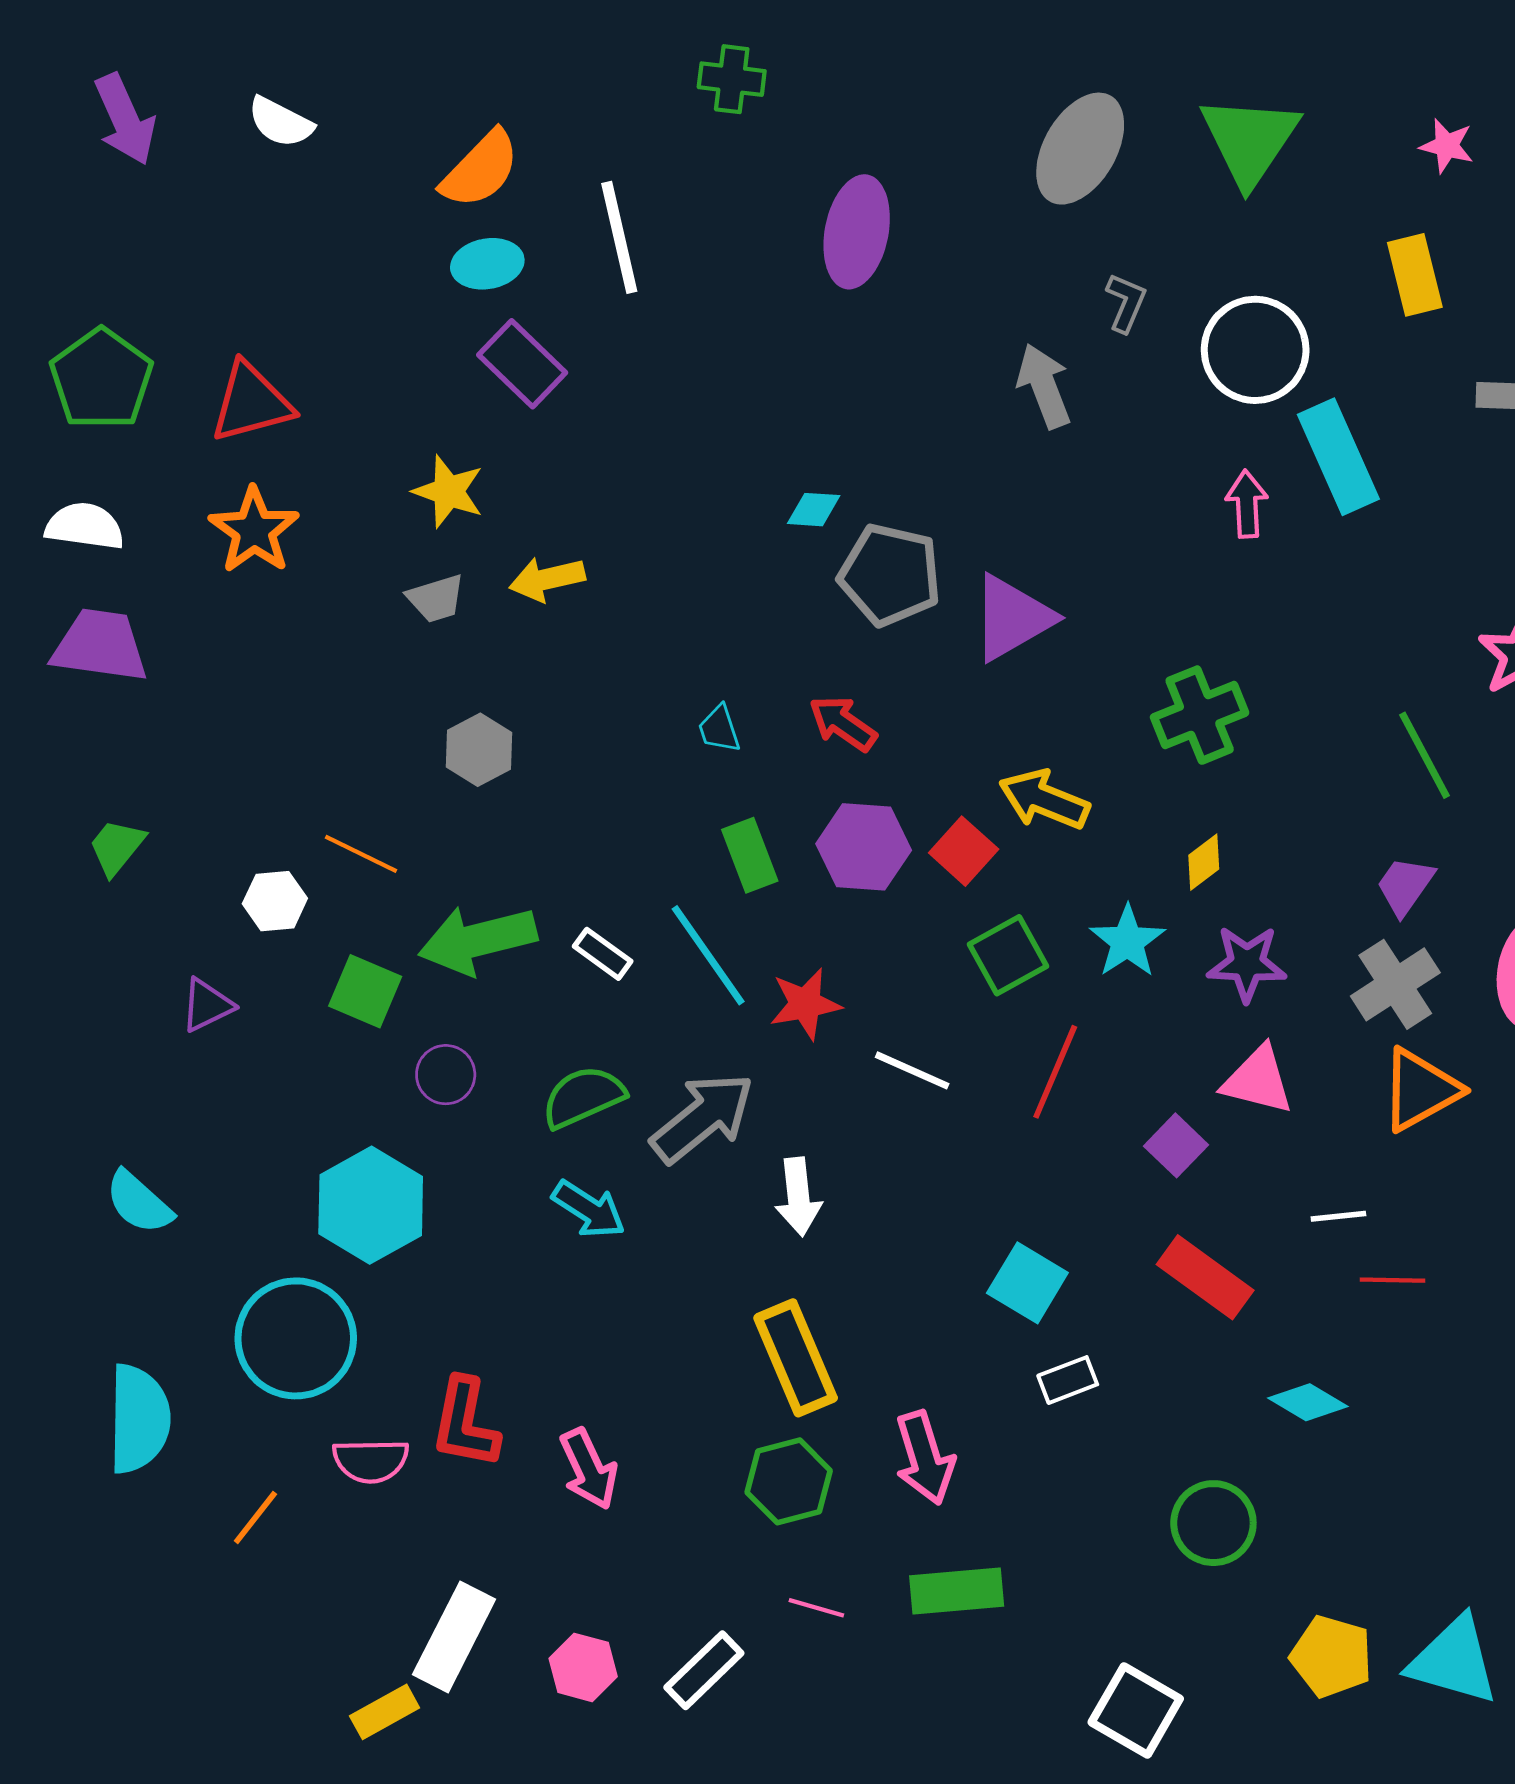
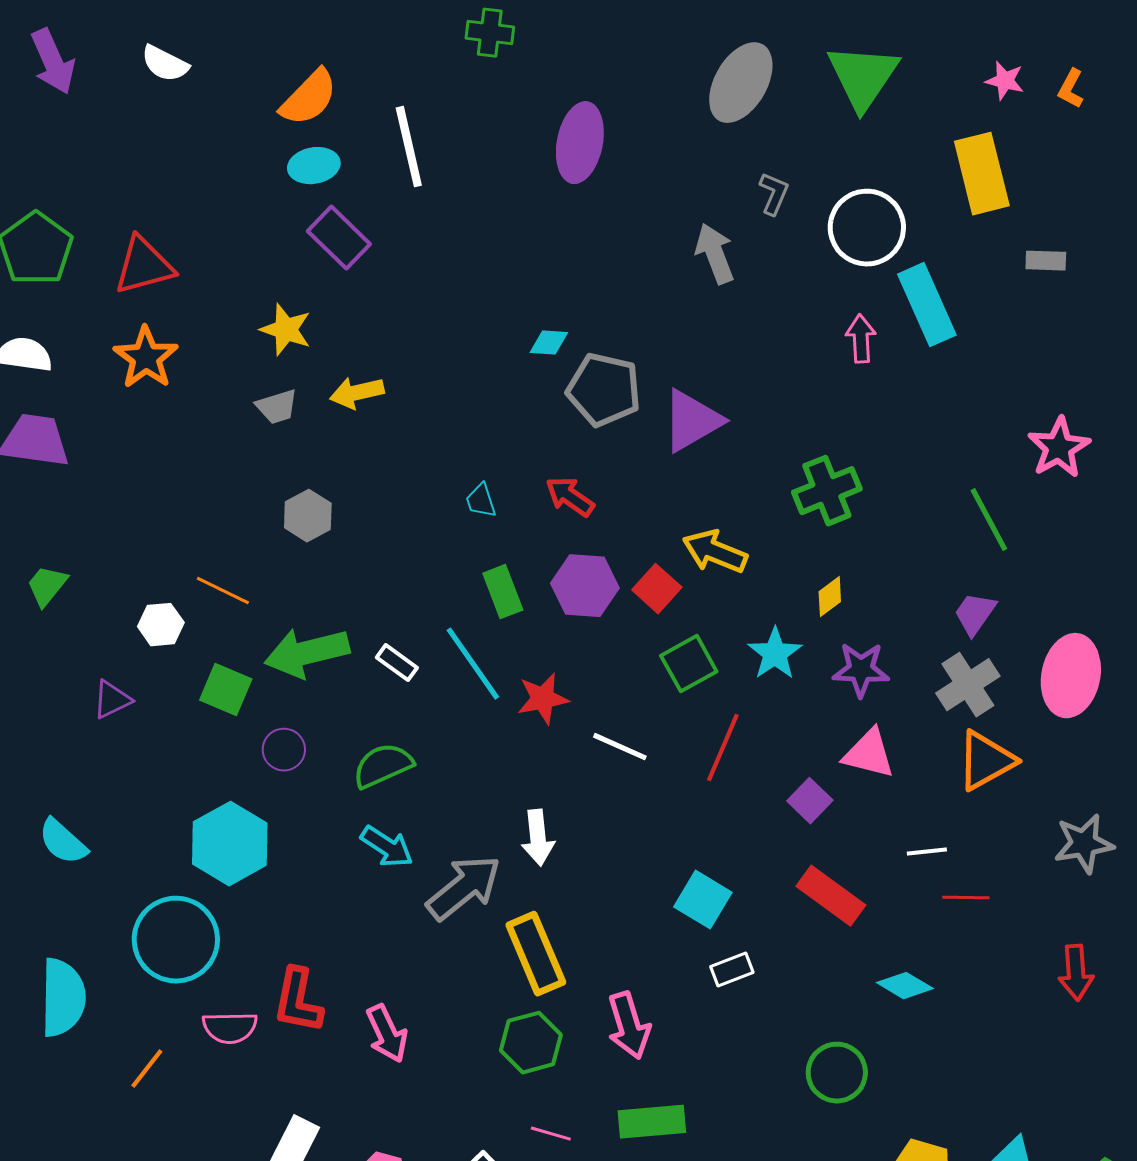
yellow rectangle: (1415, 275) -> (982, 174), size x1.4
gray arrow: (703, 1118) -> (464, 888), moved

